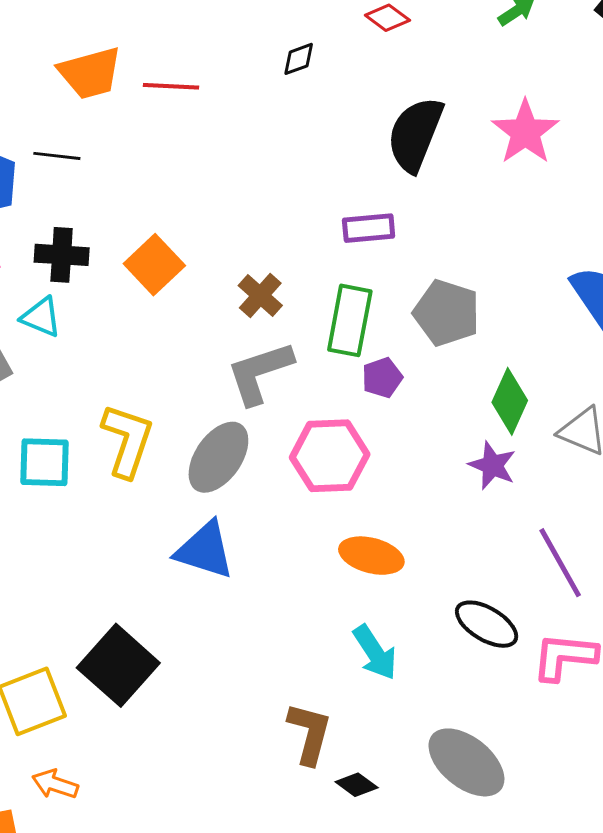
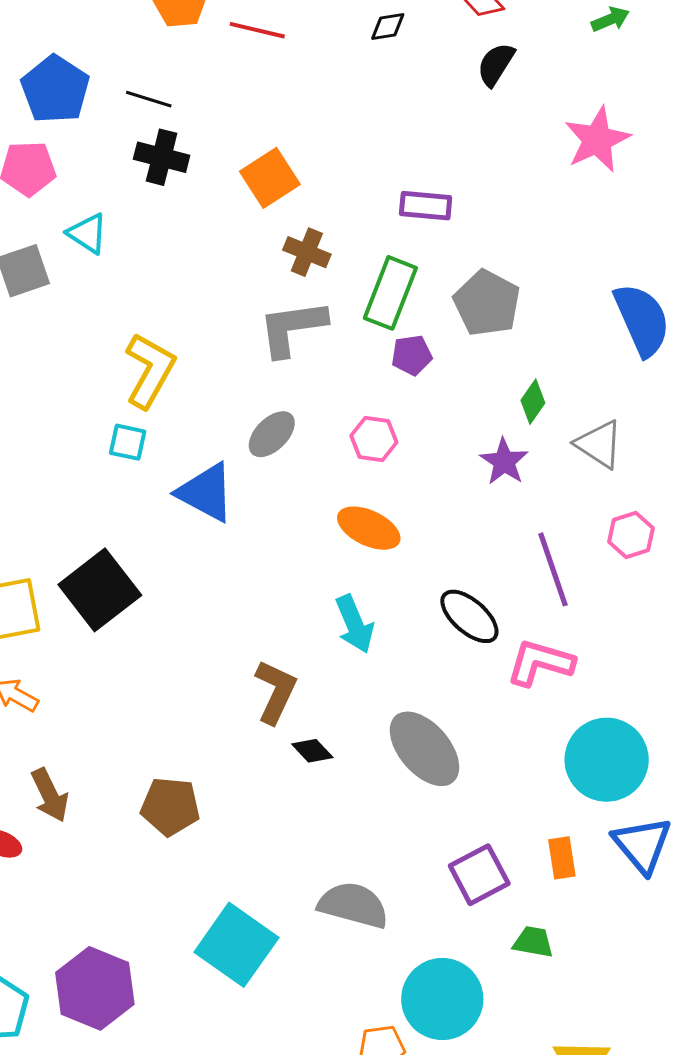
black semicircle: (415, 134) -> (496, 64), moved, size x0.6
black line: (57, 156) -> (149, 99), moved
black cross: (62, 255) -> (162, 157), moved
orange square: (154, 265) -> (270, 178), moved
brown cross: (260, 296) -> (307, 252), turned -30
green diamond: (510, 401) -> (533, 402), size x0.7
pink hexagon: (330, 456) -> (374, 439), moved, size x0.6
gray ellipse: (218, 457) -> (272, 434), moved, size x0.7
cyan square: (44, 462) -> (128, 442), moved, size x0.7

